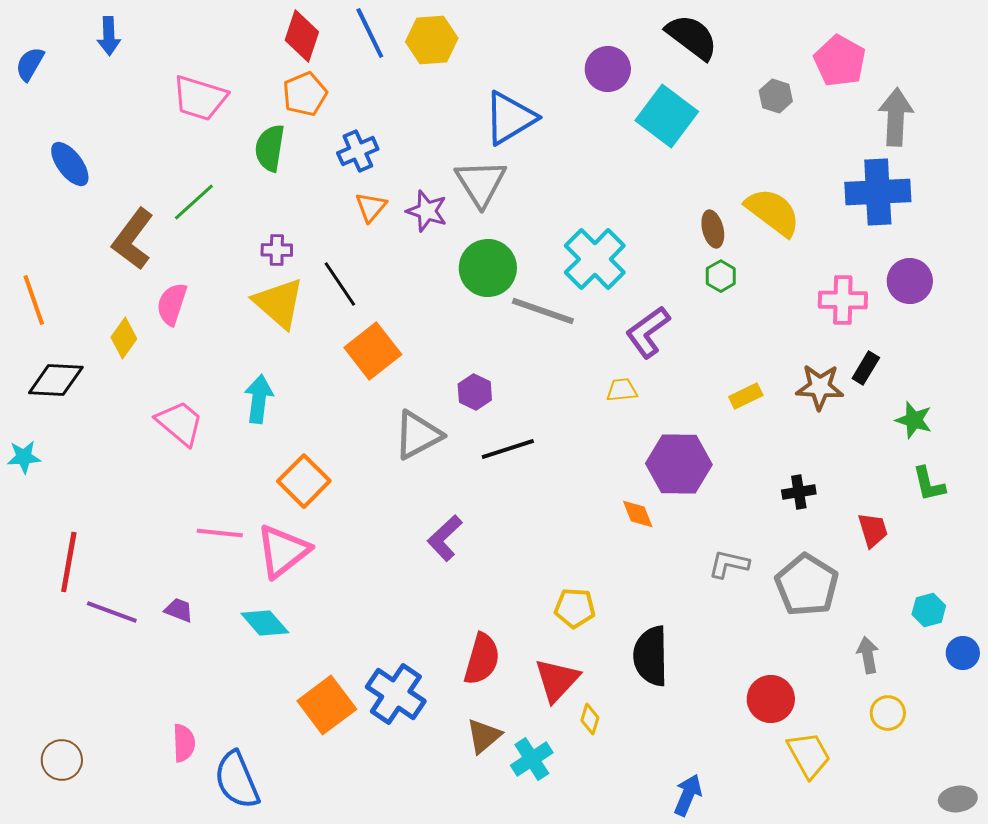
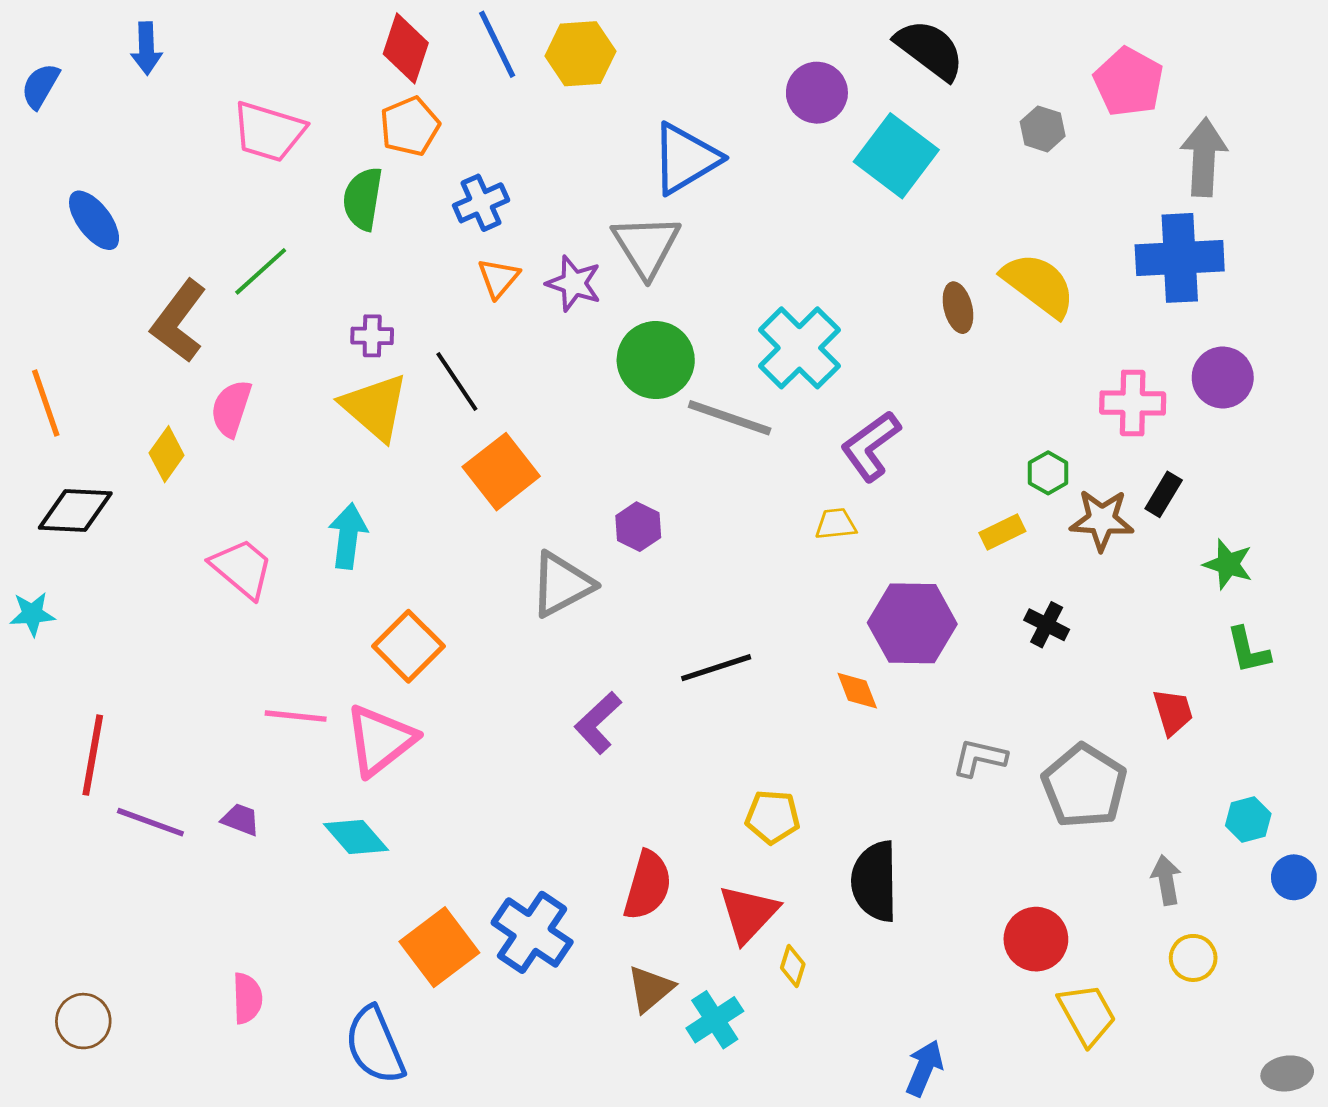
green hexagon: (721, 276) -> (1048, 473), moved
black line: (508, 449) -> (716, 668), moved
black cross: (799, 492) -> (1047, 625), moved, turned 36
blue semicircle: (237, 780) -> (375, 1045), moved

